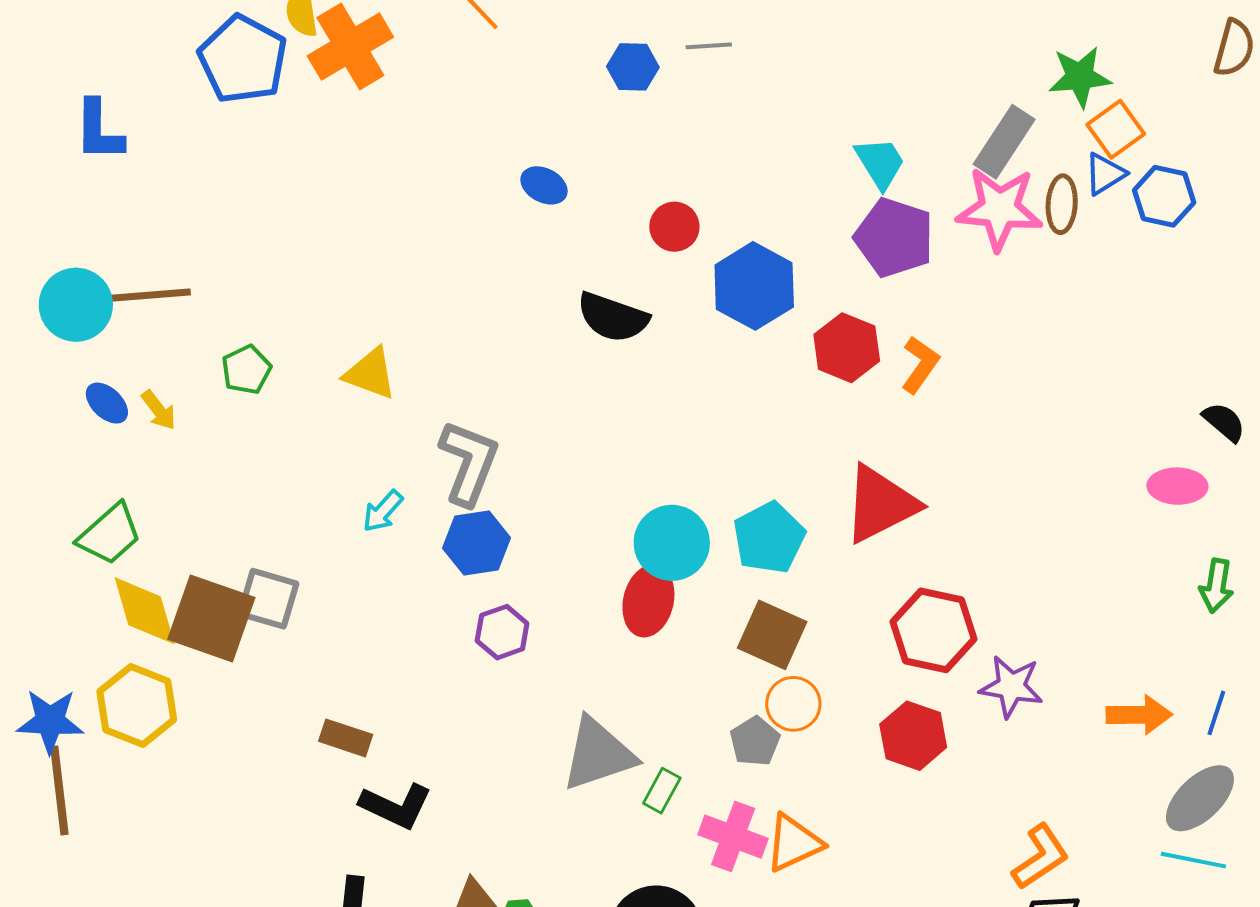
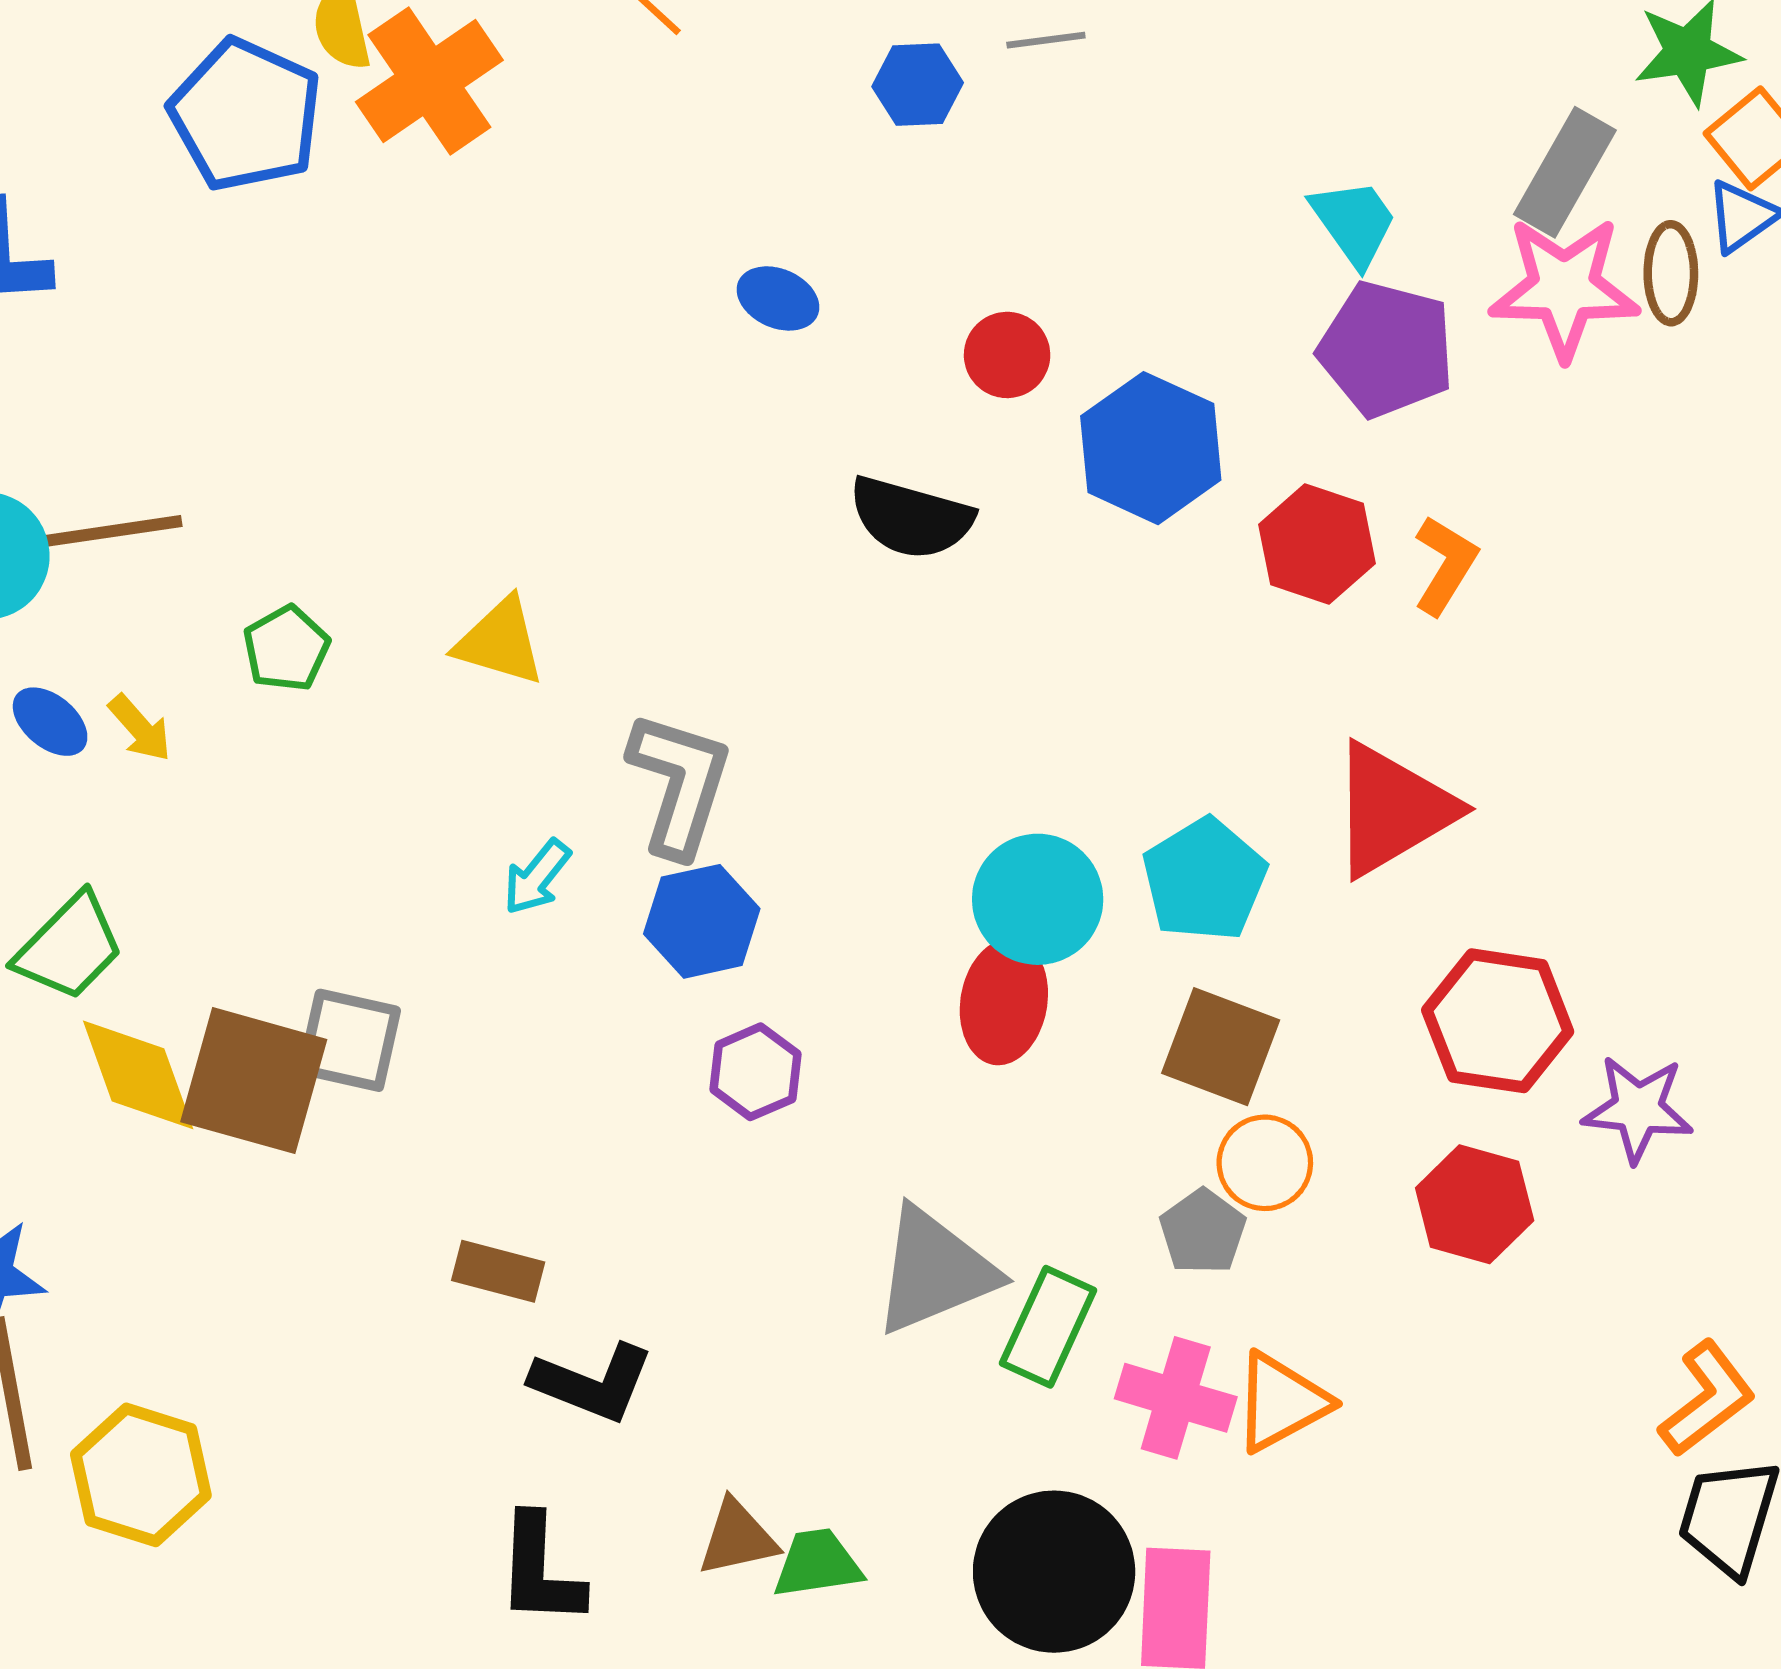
yellow hexagon: (137, 705) -> (141, 1475), moved
green rectangle: (662, 791) -> (1048, 1327), size x1.5

